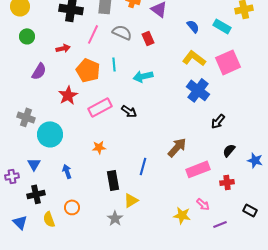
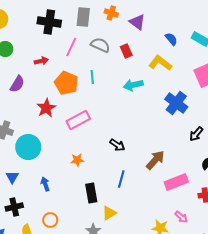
yellow L-shape: (194, 58) -> (160, 63), moved
cyan arrow: (143, 76) -> (133, 85), moved
black arrow: (129, 111) -> (117, 145), moved

